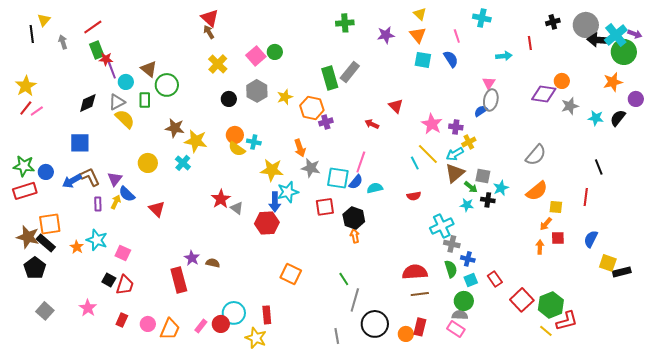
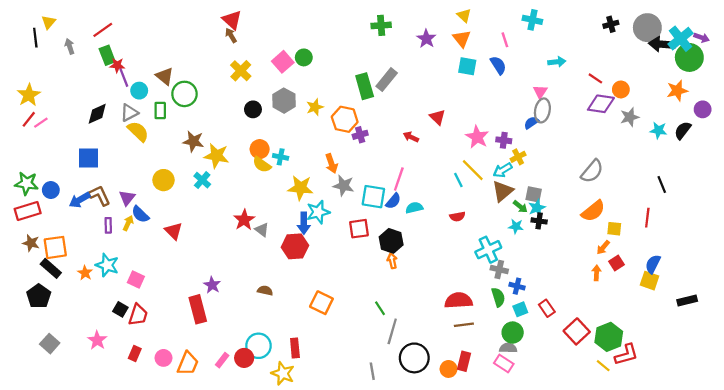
purple star: (386, 35) -> (426, 39), turned -30
red line: (530, 43) -> (595, 78), moved, turned -48
cyan star: (501, 188) -> (537, 208), moved
brown star: (28, 237) -> (31, 243), moved, size x0.7
red square: (558, 238) -> (616, 263), turned -32
brown semicircle: (213, 263) -> (265, 291), moved
yellow square: (608, 263) -> (650, 281), moved

